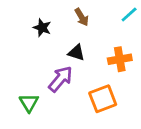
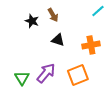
brown arrow: (82, 17) -> (53, 15), moved
purple arrow: (61, 79) -> (46, 73), moved

